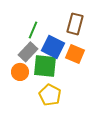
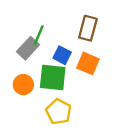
blue square: (53, 47) -> (62, 55), size x0.7
gray rectangle: (28, 52) -> (28, 48), moved

